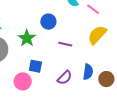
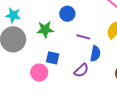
green star: (27, 38) -> (45, 29), turned 30
blue semicircle: (88, 72) -> (95, 54), moved

